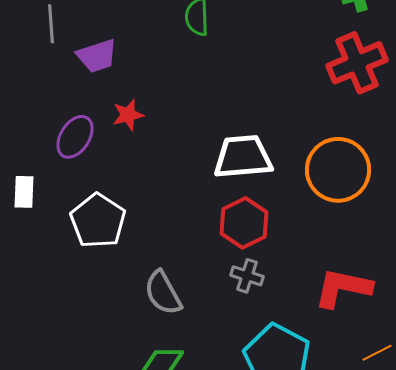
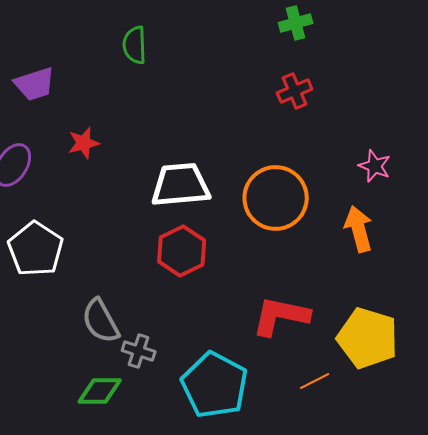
red cross: (357, 63) -> (295, 91), size x0.6
red star: (128, 115) -> (84, 143), moved
gray cross: (247, 276) -> (139, 351), moved

